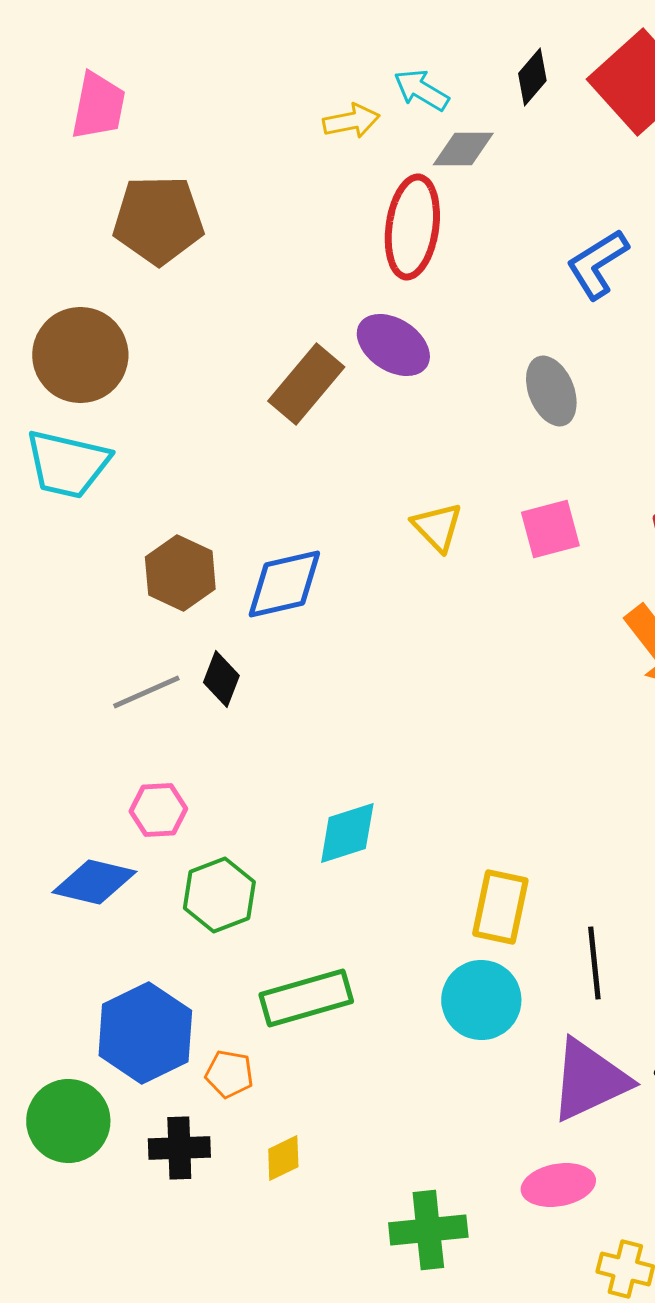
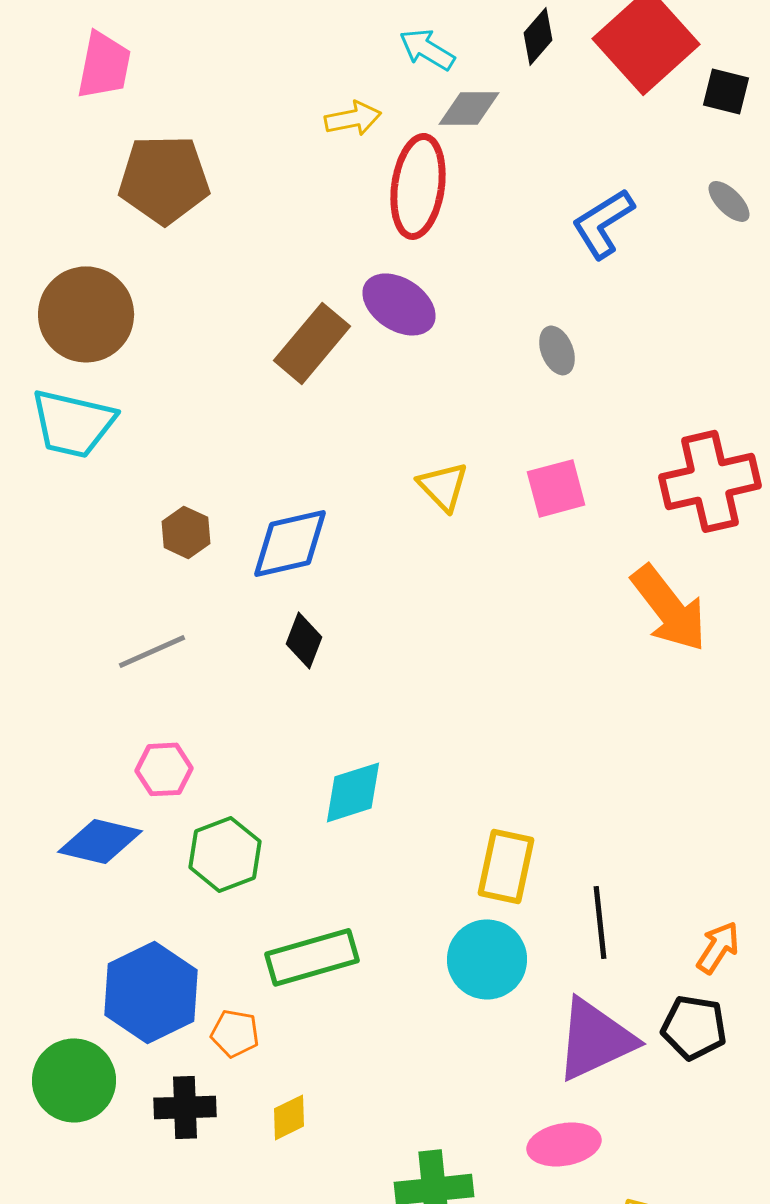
yellow arrow: (351, 121) -> (353, 118), moved
gray ellipse: (551, 391) -> (557, 350), size x0.7
brown hexagon: (180, 573) -> (186, 532), size x0.7
black diamond: (221, 679) -> (304, 640), moved

